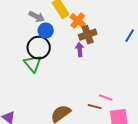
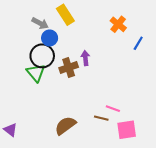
orange cross: (78, 21) -> (118, 24), moved
brown cross: (88, 35) -> (69, 68), moved

